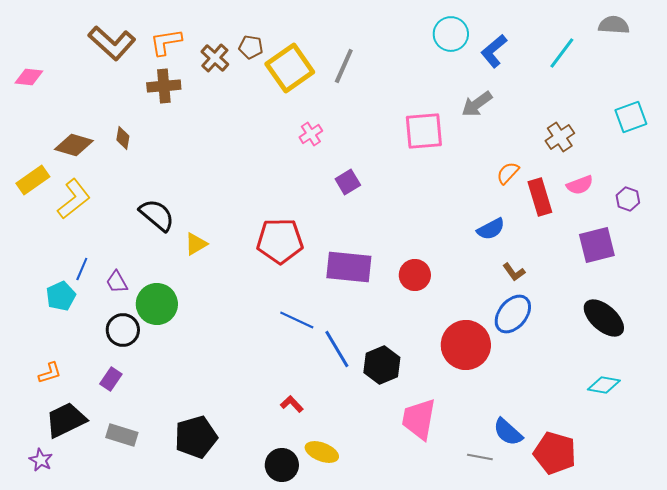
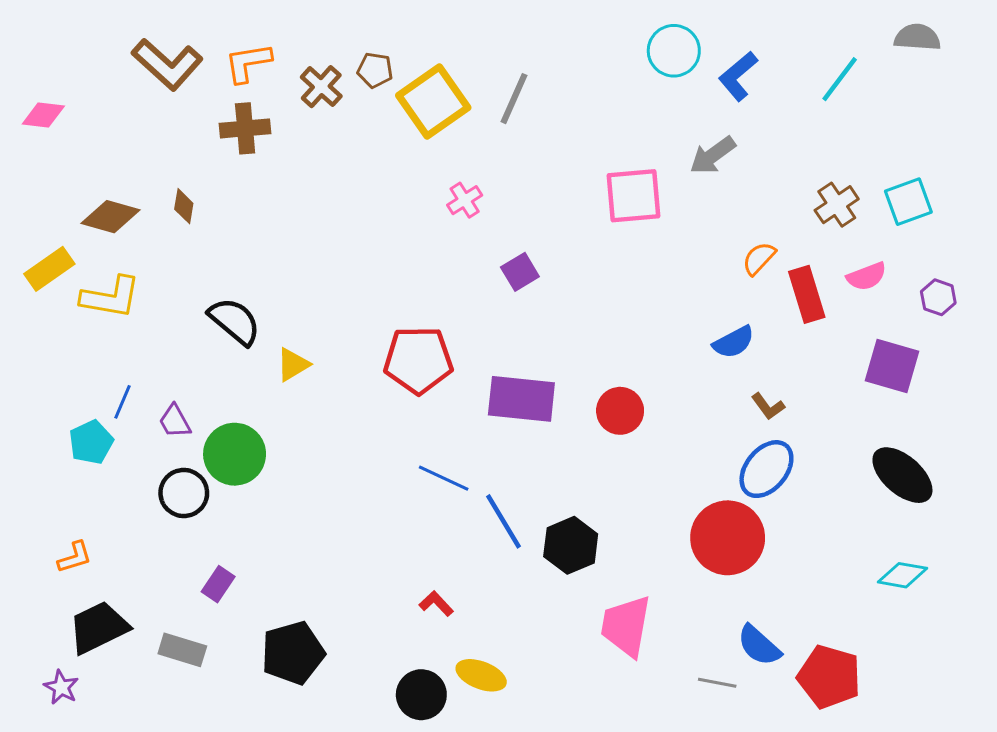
cyan square: (631, 117) -> (908, 202), moved
yellow L-shape: (74, 199) -> (111, 297), turned 48
purple square: (597, 245) -> (892, 366), turned 30
red circle: (466, 345) -> (728, 538), moved
purple rectangle: (111, 379) -> (218, 584), moved

